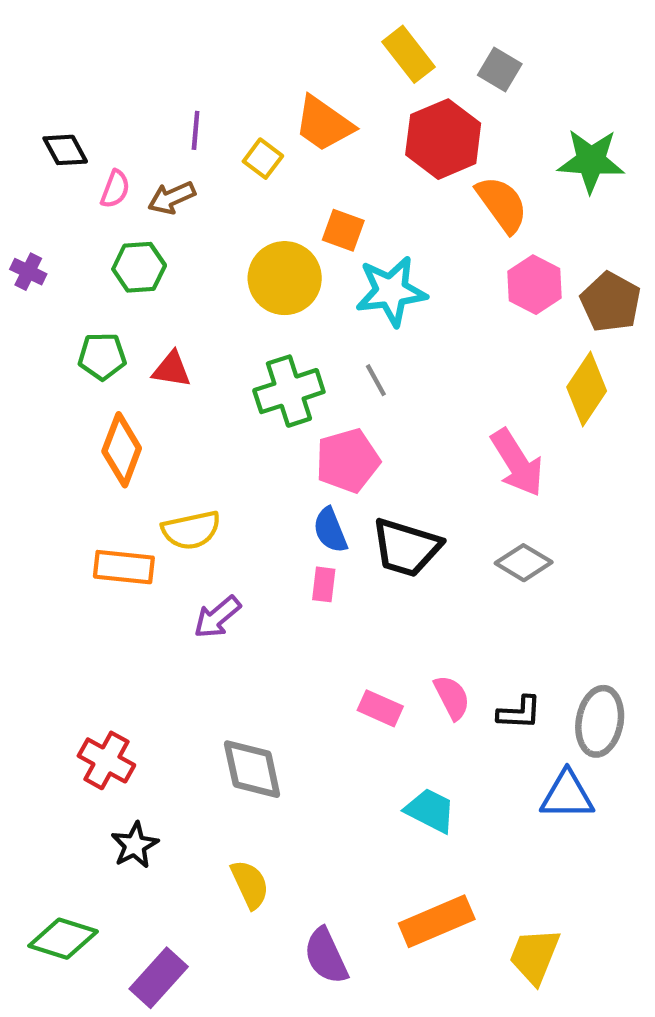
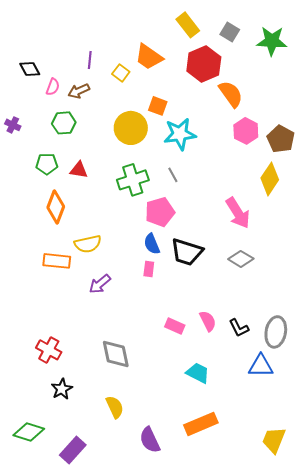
green star: (591, 161) -> (272, 41), moved
black L-shape: (519, 713) -> (239, 328), turned 60
yellow trapezoid: (534, 956) -> (274, 440), moved

